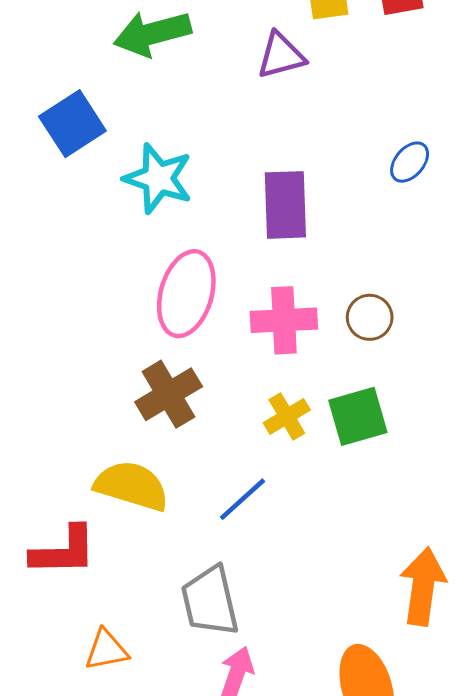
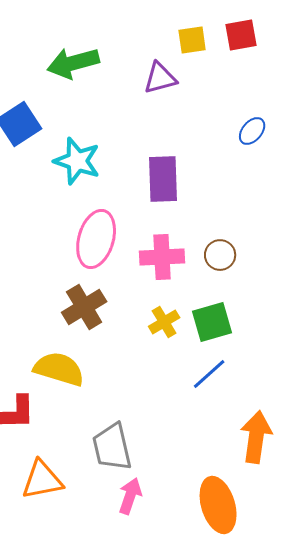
blue ellipse: (410, 162) -> (252, 131), moved
blue line: (242, 499) -> (209, 374), moved
orange triangle: (106, 650) -> (42, 480), size x1.4

